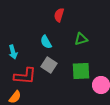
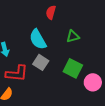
cyan semicircle: (46, 42) -> (38, 39), size x1.5
green square: (81, 71) -> (73, 68), turned 30

